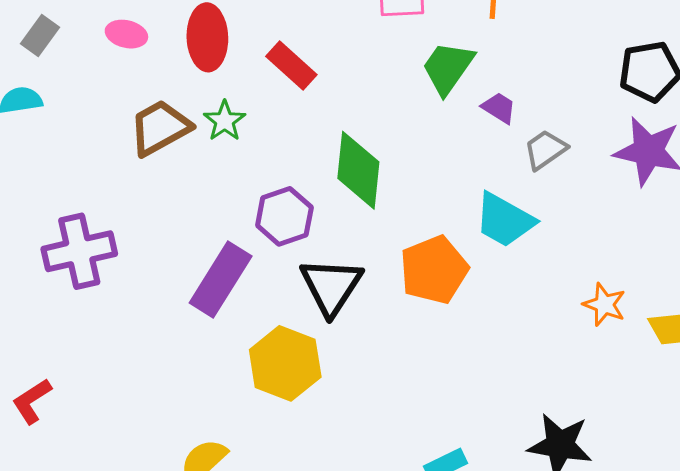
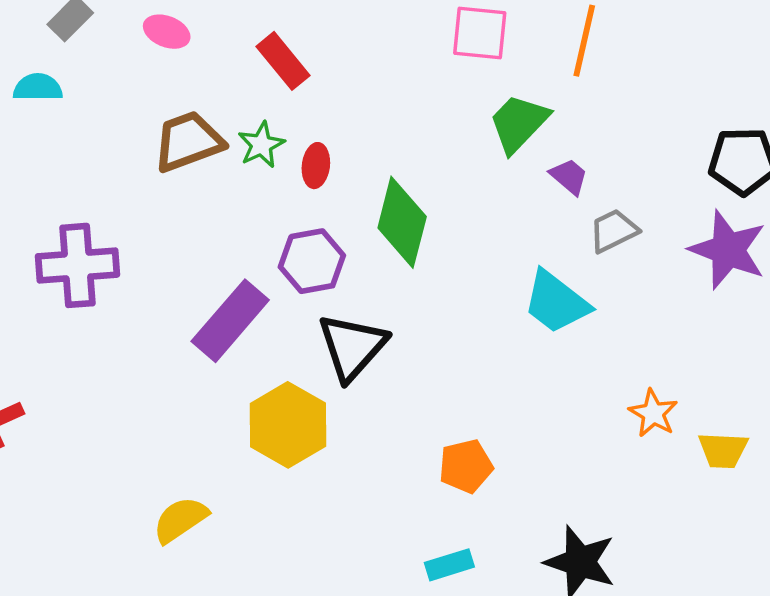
red ellipse: (207, 37) -> (316, 166), moved, size x0.6
red rectangle: (291, 65) -> (283, 61), moved
orange pentagon: (434, 270) -> (466, 466), moved, size x0.7

